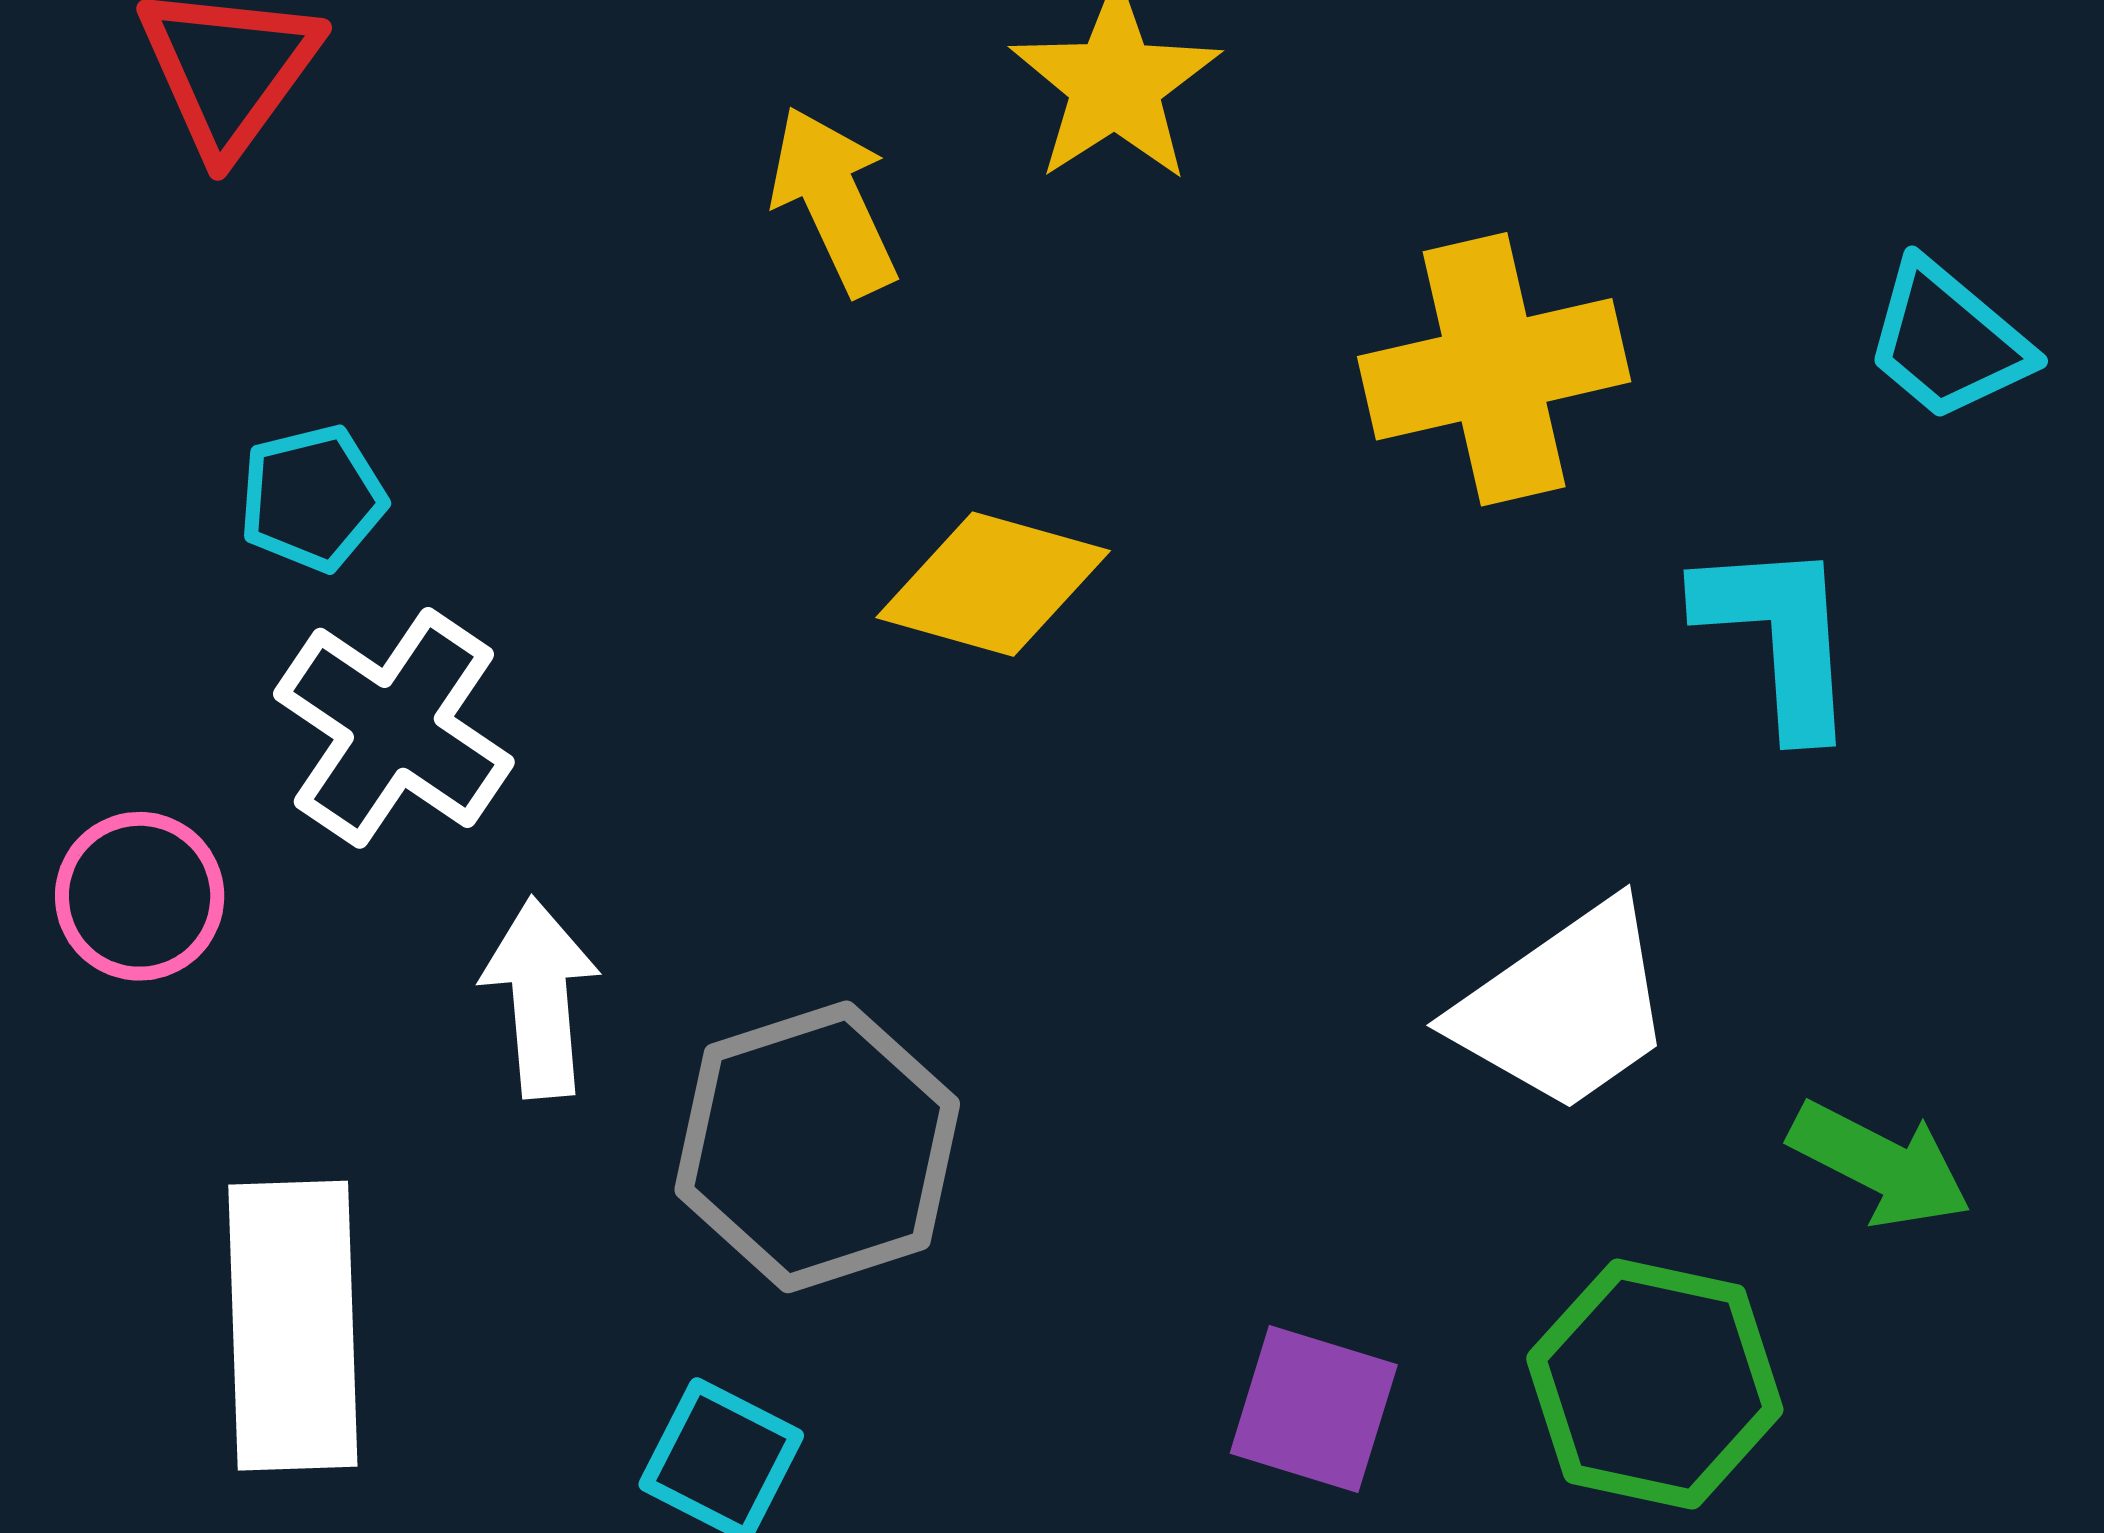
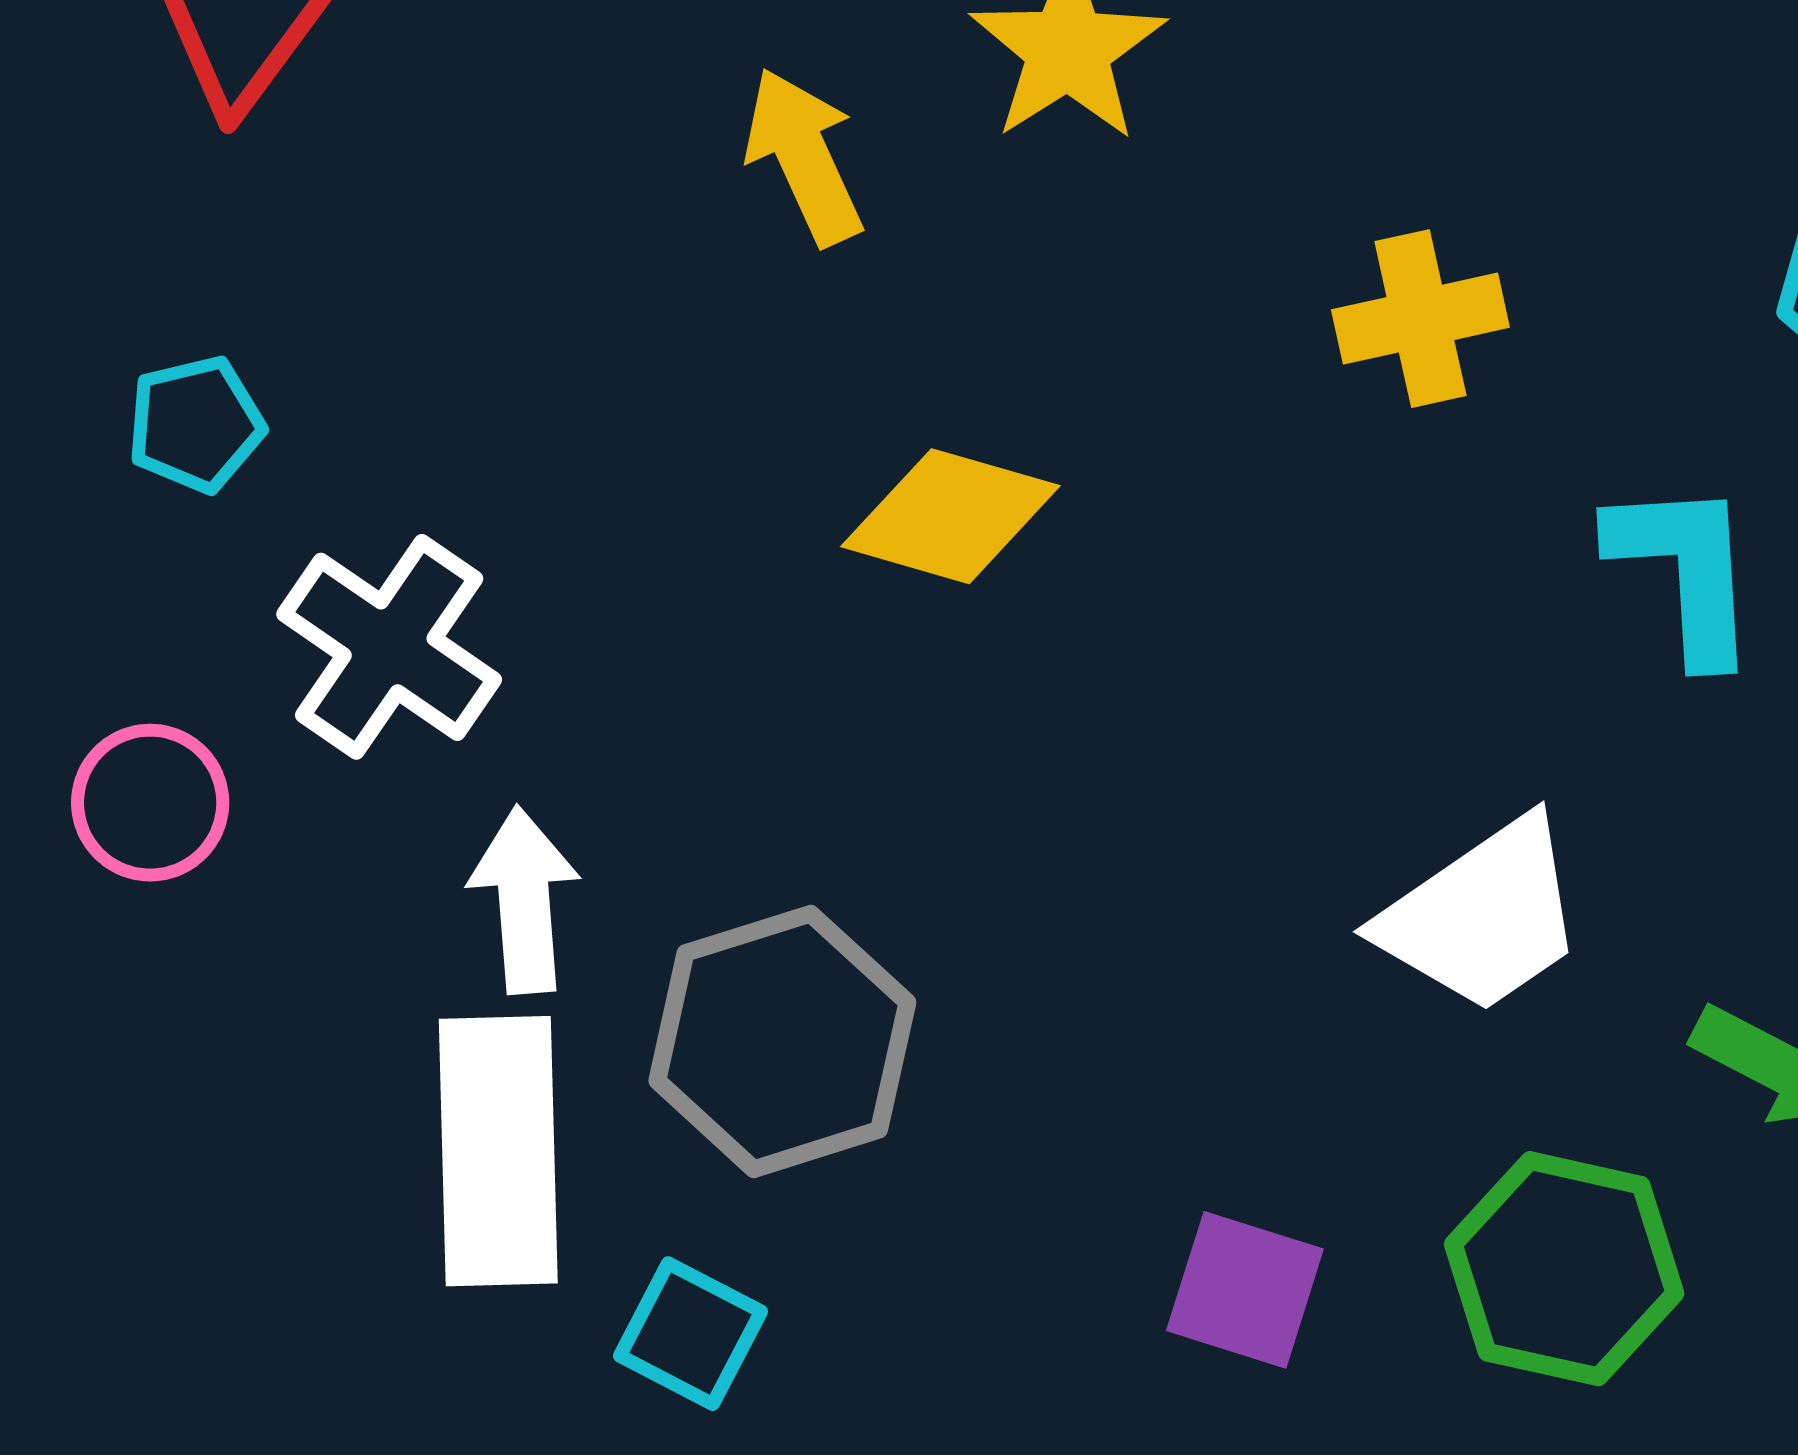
yellow cross: (1494, 369) -> (1420, 319), size x0.7
cyan pentagon: (312, 498) -> (196, 424), moved
white rectangle: (293, 1326) -> (498, 1151), moved

